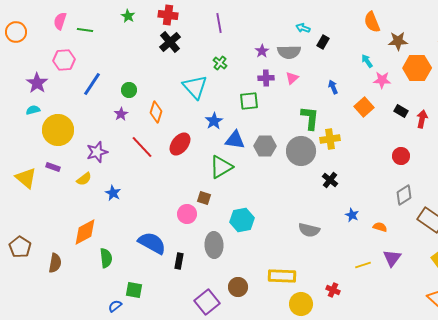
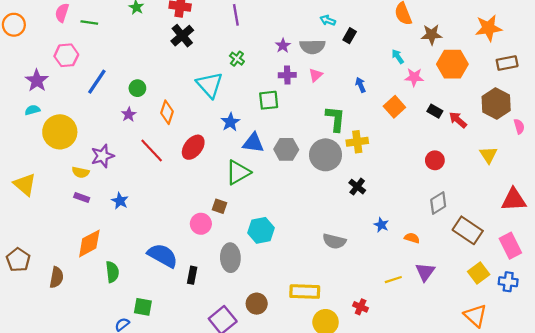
red arrow: (422, 119) -> (458, 120), turned -60
purple rectangle: (53, 167) -> (82, 198), moved
yellow semicircle: (84, 179) -> (81, 172), moved, turned 49

